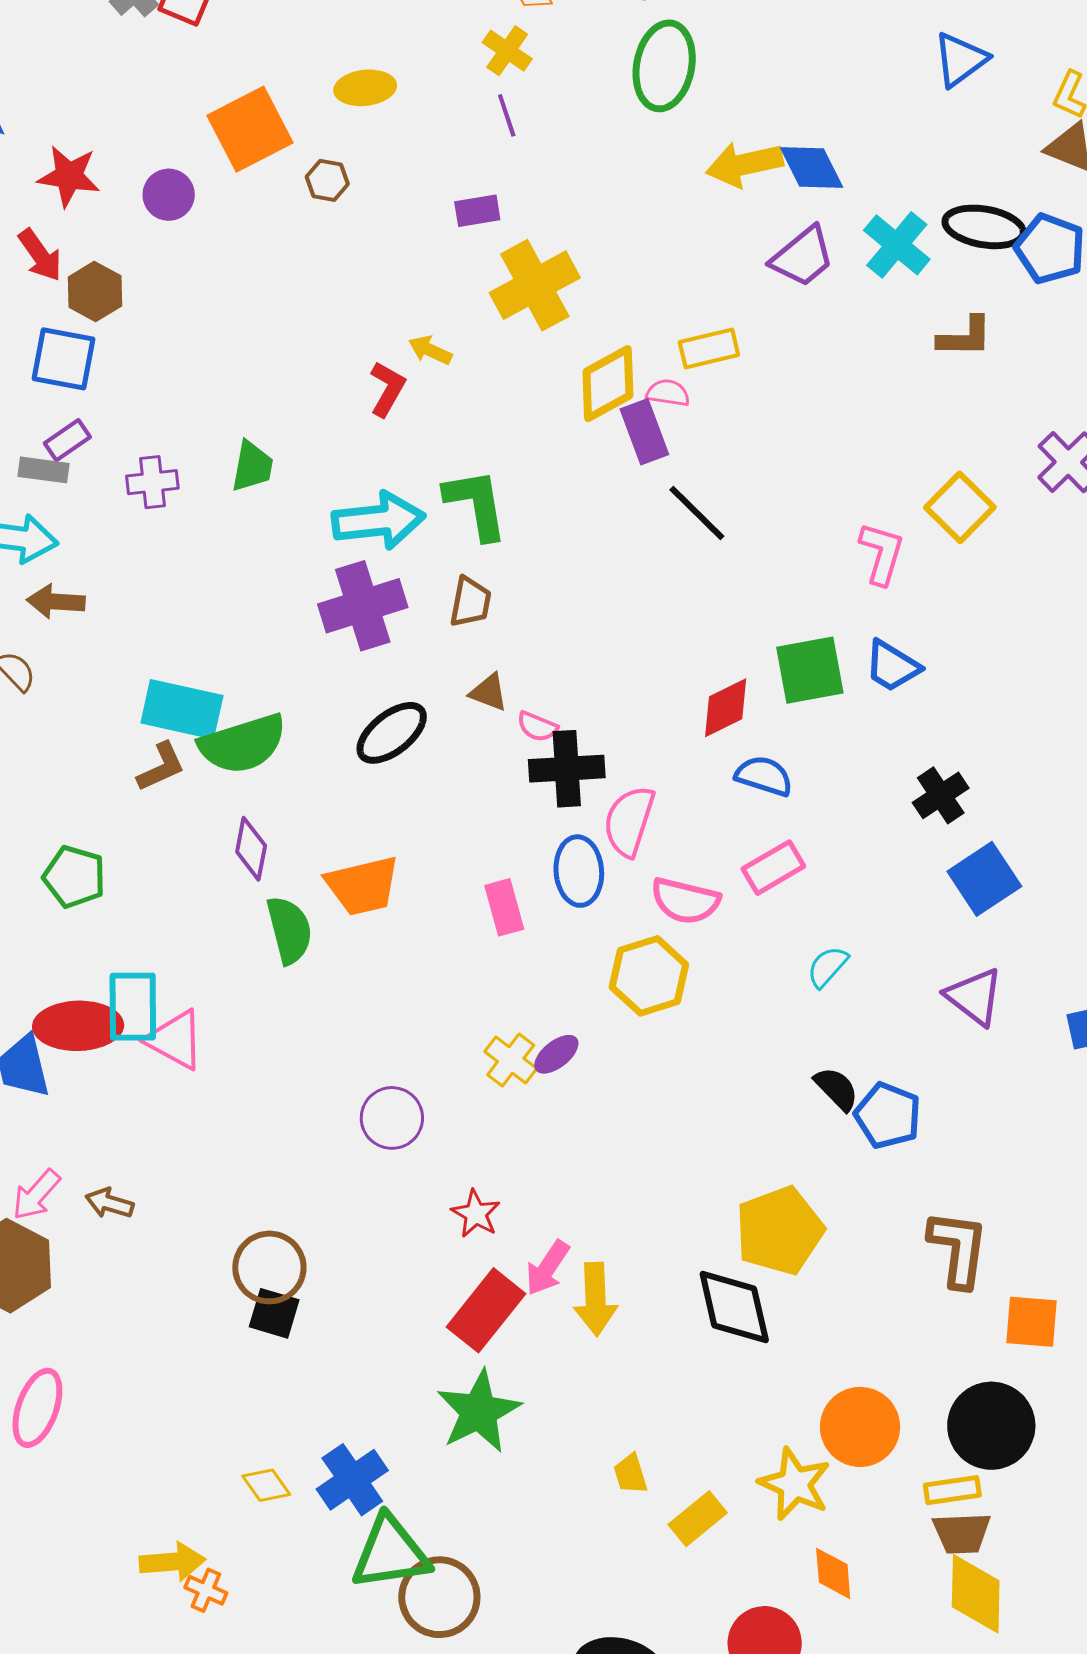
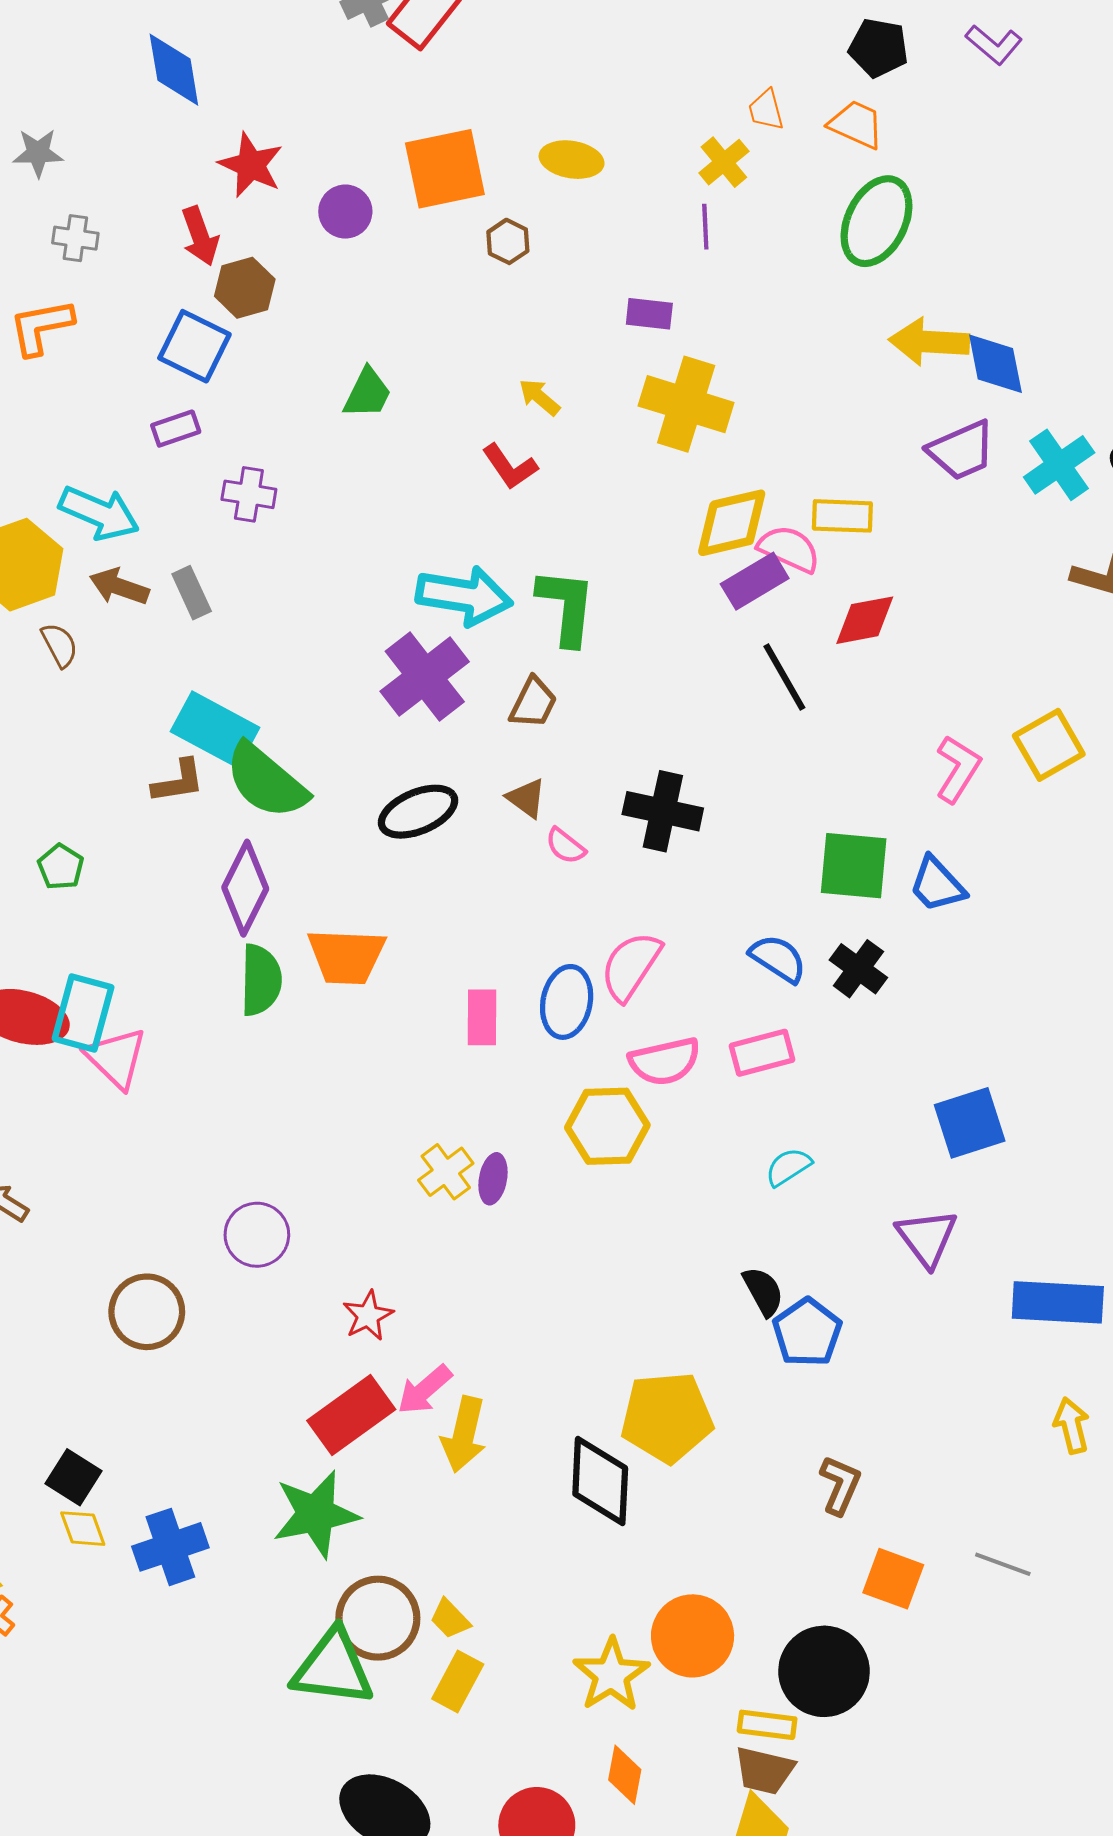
yellow cross: (535, 285) -> (686, 404), turned 30
yellow arrow: (430, 350) -> (539, 397), moved
red L-shape: (387, 389) -> (510, 467), turned 100
pink semicircle: (668, 393) -> (789, 549), size x1.4
purple rectangle: (644, 432) -> (755, 581), turned 64
green trapezoid: (252, 466) -> (367, 393), moved
gray rectangle: (43, 470) -> (192, 593), moved, turned 42
purple cross: (363, 606) -> (425, 677), turned -36
red diamond: (726, 708) -> (865, 620), moved
green semicircle: (243, 744) -> (266, 781), turned 42
black cross: (567, 769) -> (663, 811), moved
black cross: (941, 795) -> (858, 969), moved, turned -36
purple diamond: (251, 849) -> (245, 888), size x1.4
green pentagon: (74, 877) -> (61, 867), size x0.7
pink semicircle: (685, 901) -> (665, 1061), turned -42
purple ellipse: (556, 1054) -> (493, 1179), turned -57
purple circle: (392, 1118) -> (257, 1235), moved
brown L-shape: (958, 1249) -> (840, 1485), size x0.7
black square: (274, 1313) -> (74, 1477), moved
yellow trapezoid: (630, 1474) -> (450, 1619), turned -42
yellow rectangle: (698, 1519) -> (458, 1682), moved, turned -38
green triangle: (390, 1553) -> (333, 1668), moved
brown circle: (439, 1597) -> (378, 1618), moved

